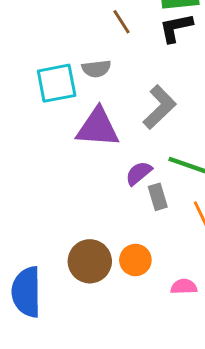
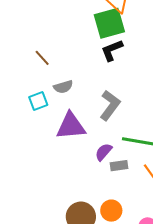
brown line: (122, 22) -> (42, 58), moved
cyan square: (57, 83) -> (38, 101), size x0.7
gray rectangle: (158, 197) -> (119, 166), turned -72

